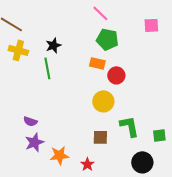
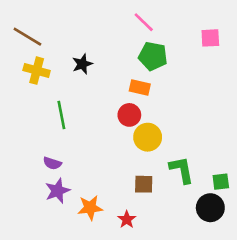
green line: (47, 68) -> (61, 115), moved
red circle: (116, 75) -> (129, 115), moved
black circle: (142, 162) -> (210, 208), moved

